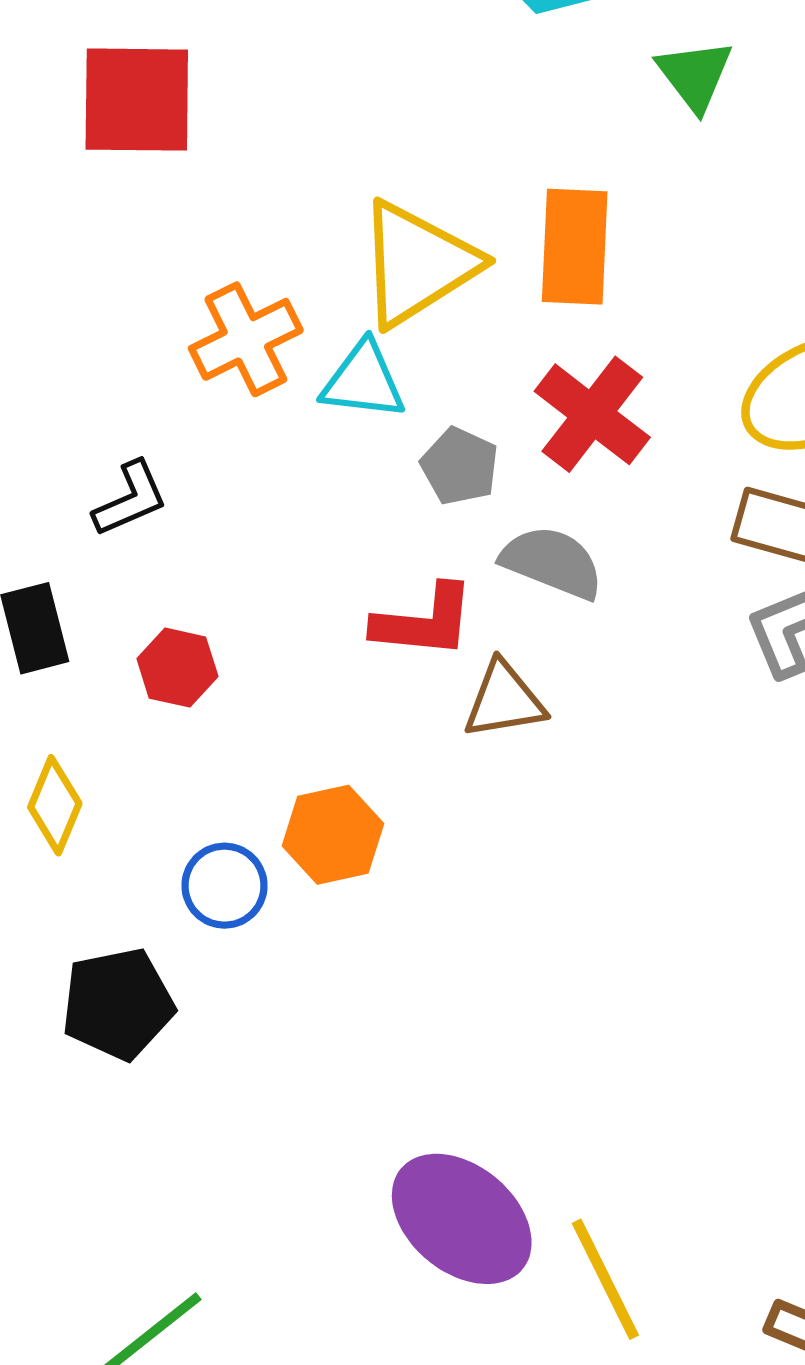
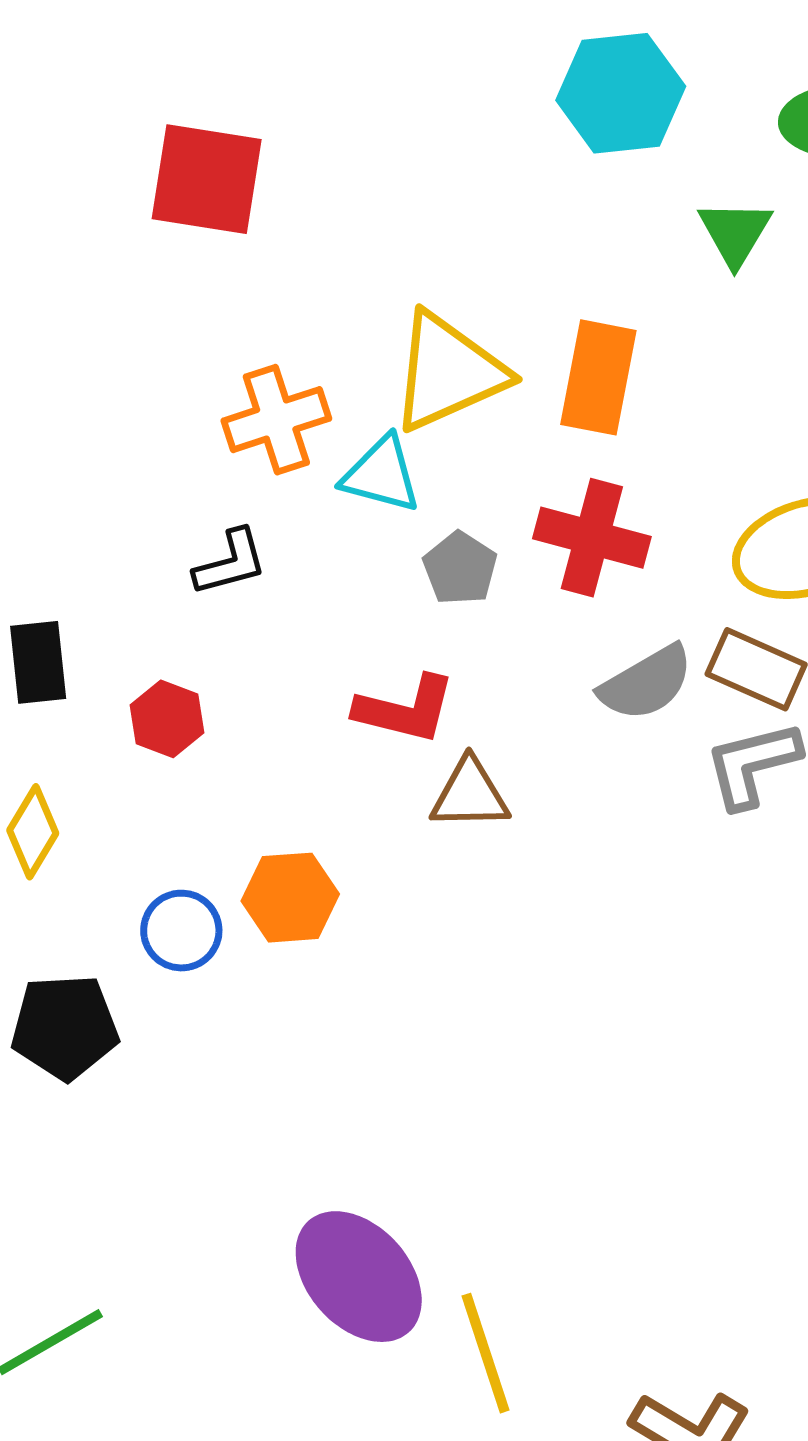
red cross: (592, 414) -> (592, 538), turned -31
black L-shape: (130, 499) -> (230, 563), moved
gray semicircle: (552, 562) -> (646, 683), moved, turned 120

